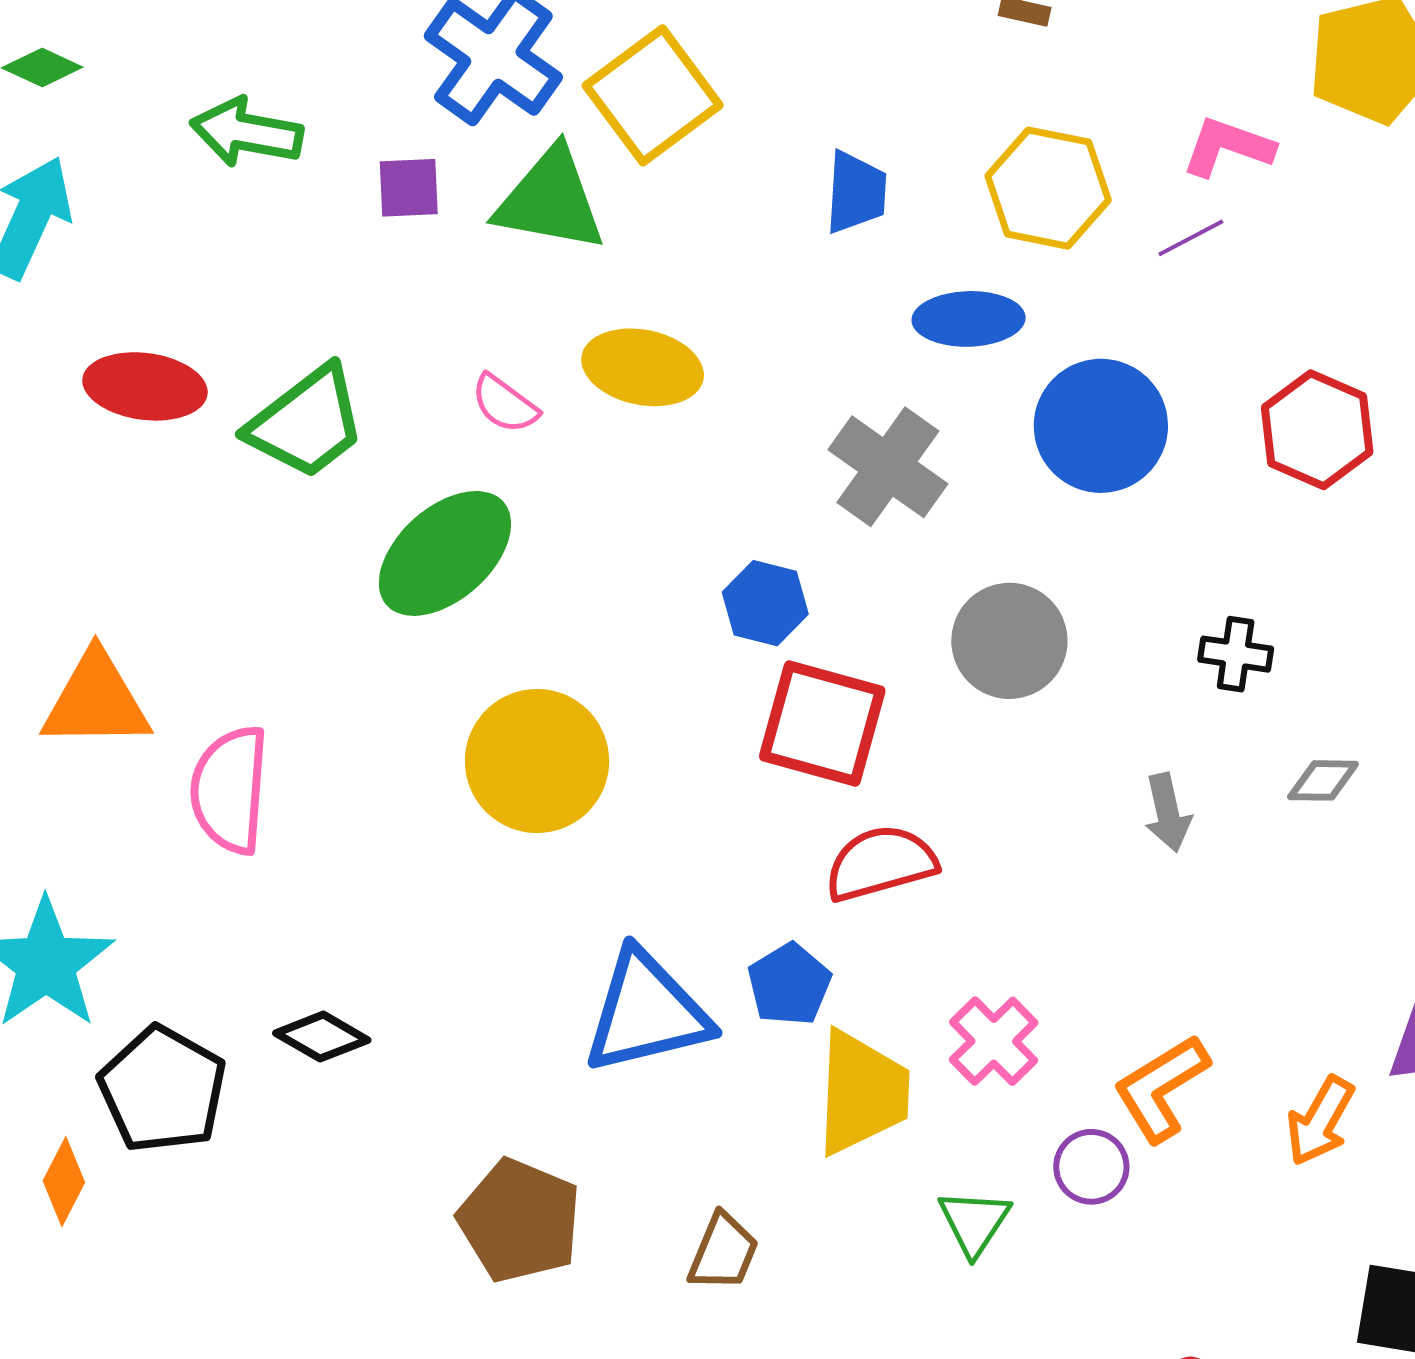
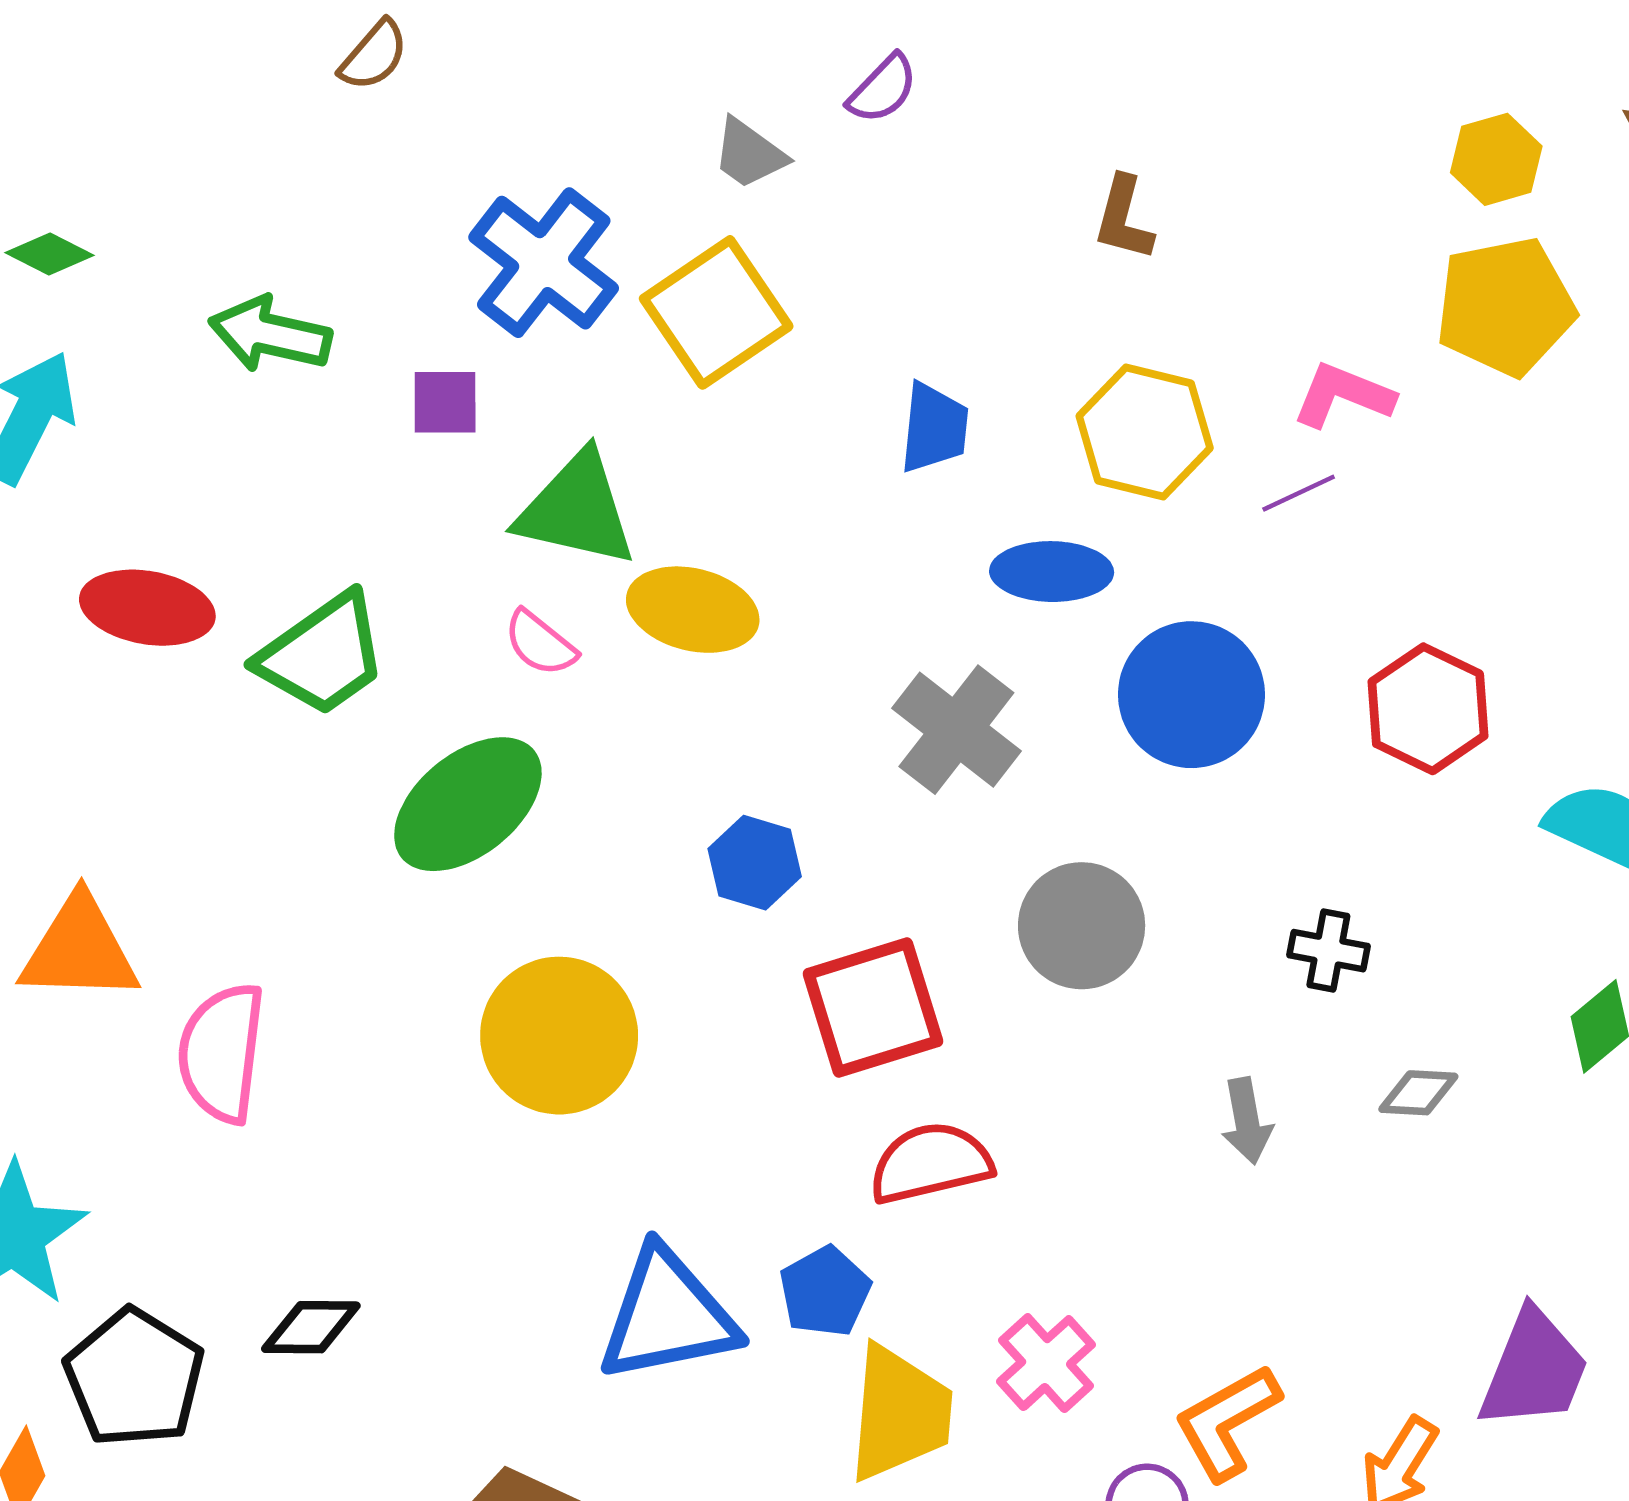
green triangle: (550, 200) -> (577, 510), moved
blue hexagon: (765, 603) -> (755, 863), moved
red square: (822, 723) -> (873, 1007), turned -35
black diamond: (322, 1037) -> (311, 1327), turned -32

